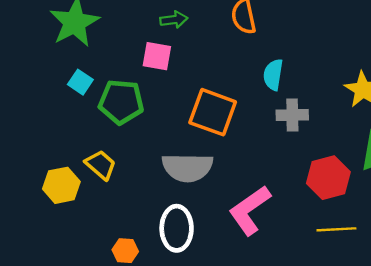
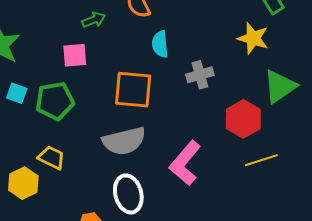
green arrow: (174, 20) -> (94, 20), moved
cyan semicircle: (273, 75) -> (160, 44), moved

